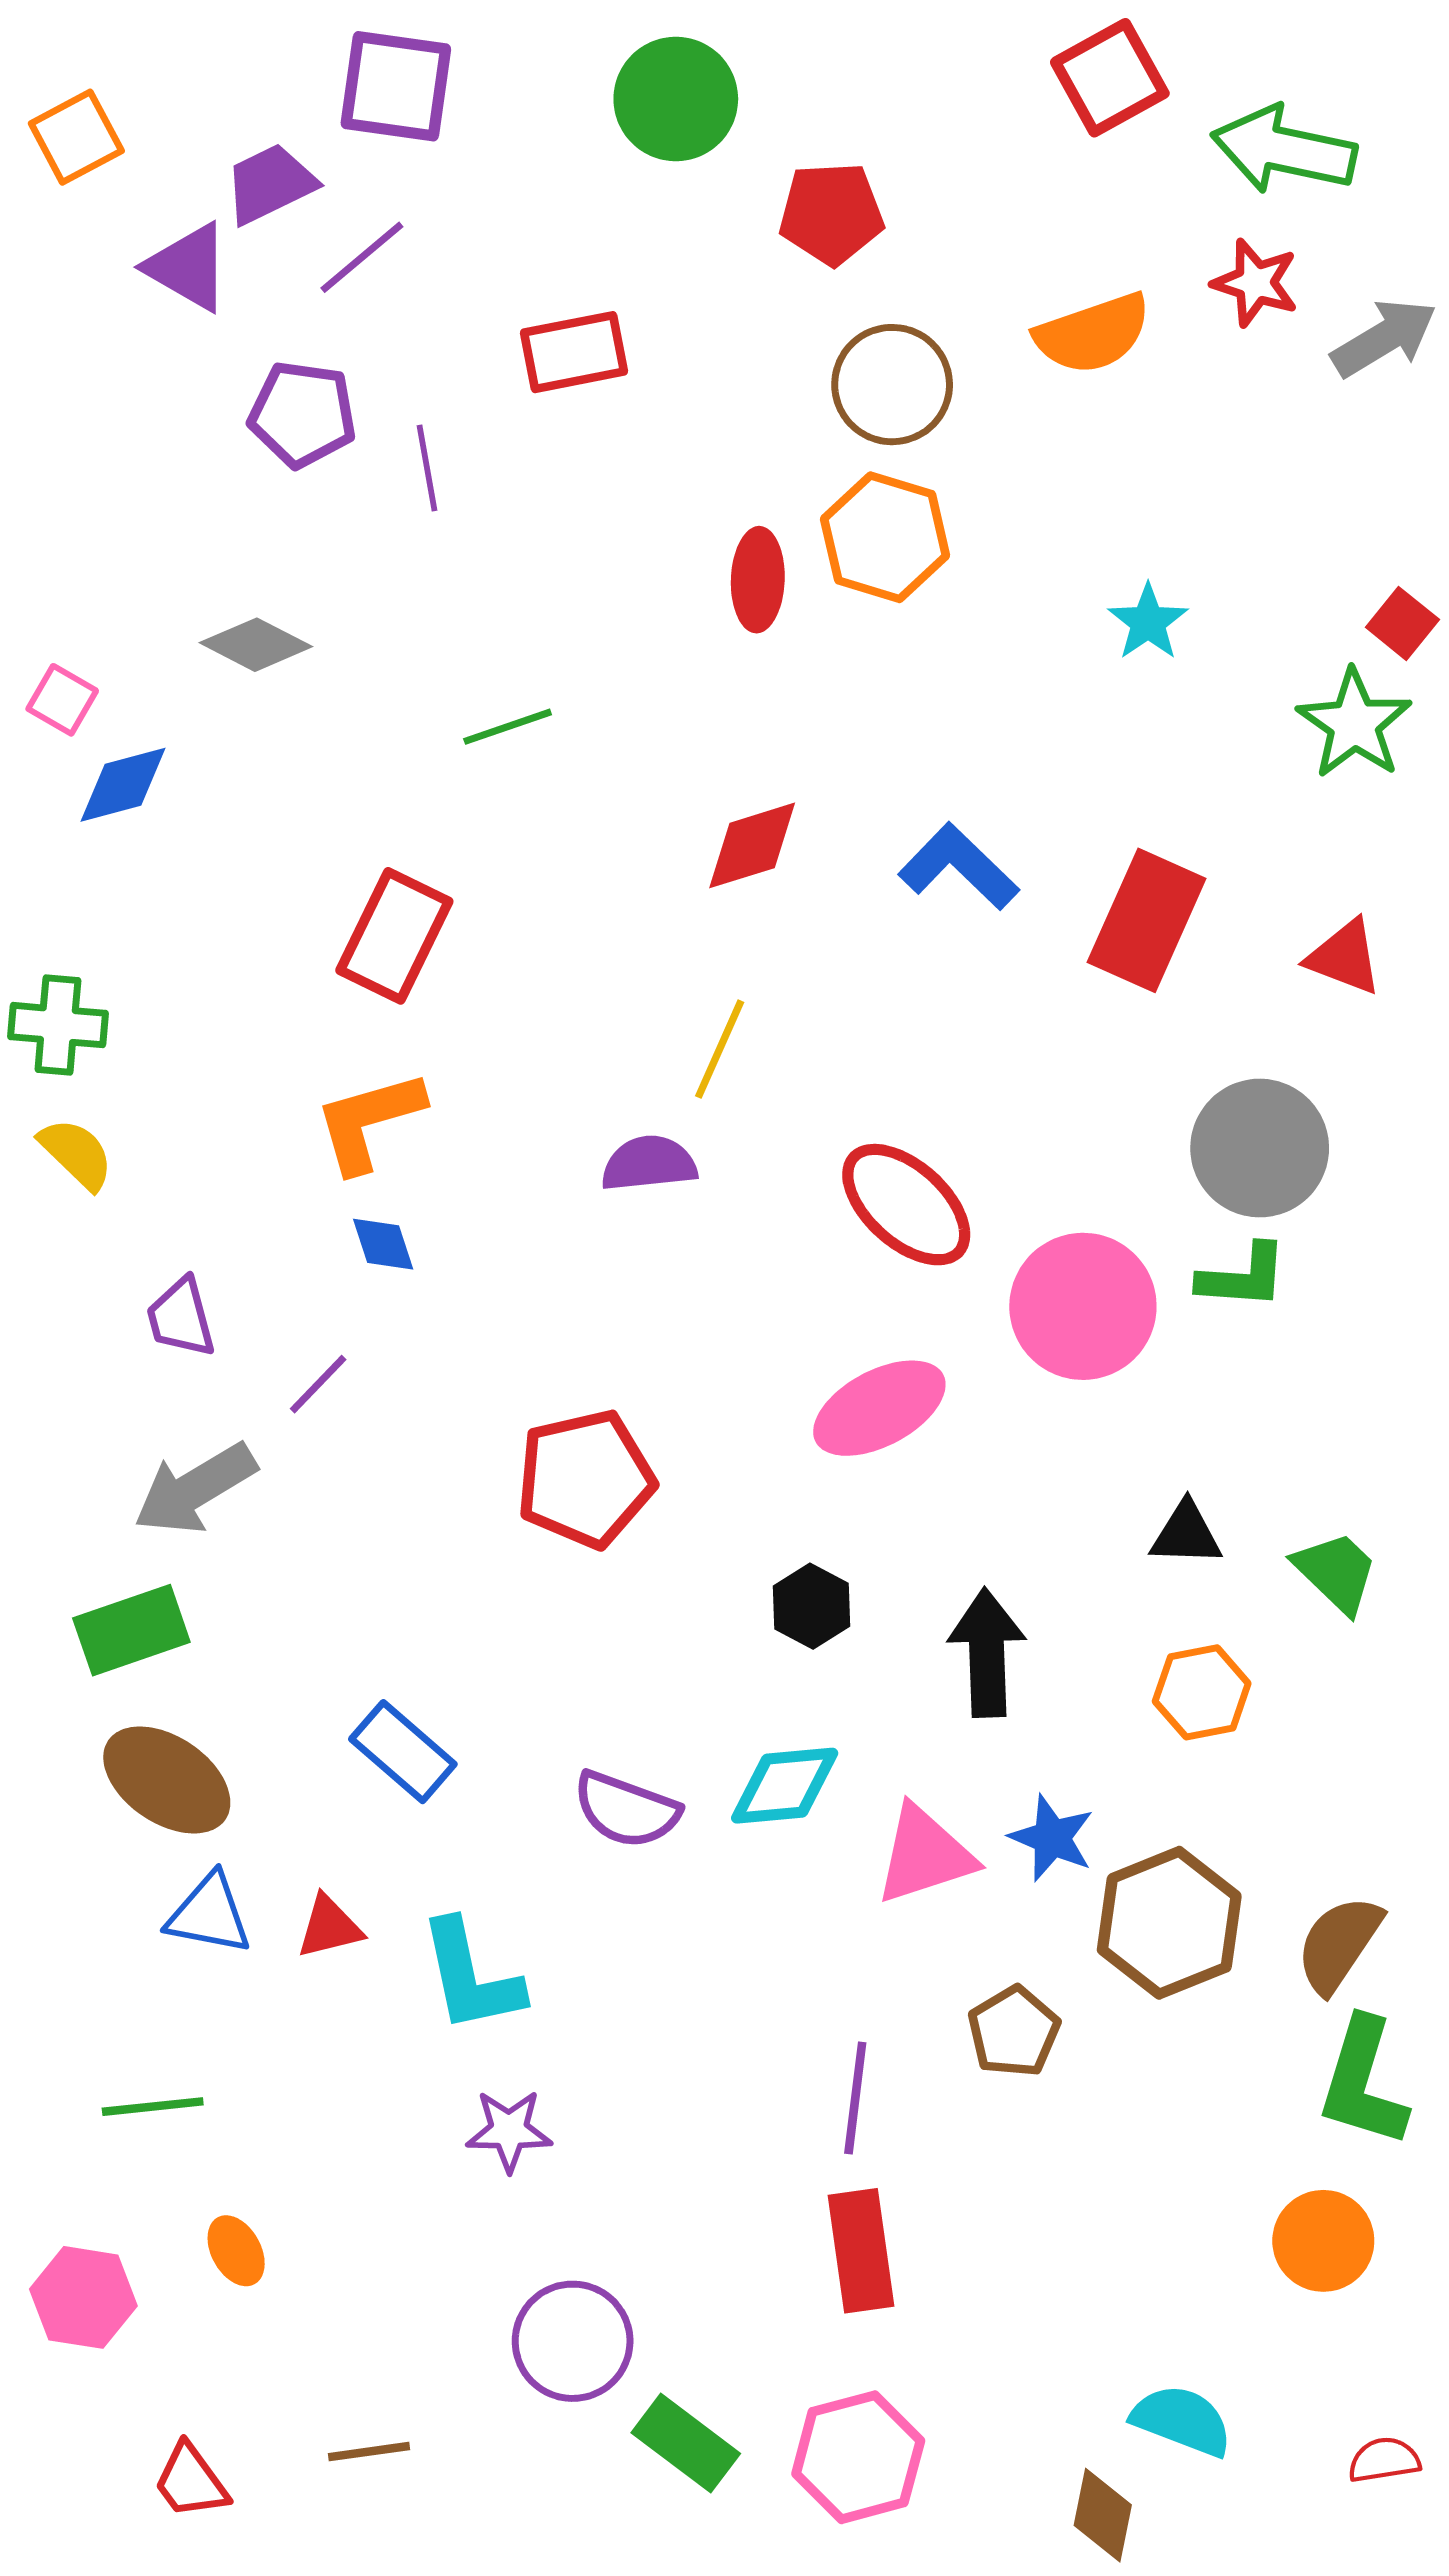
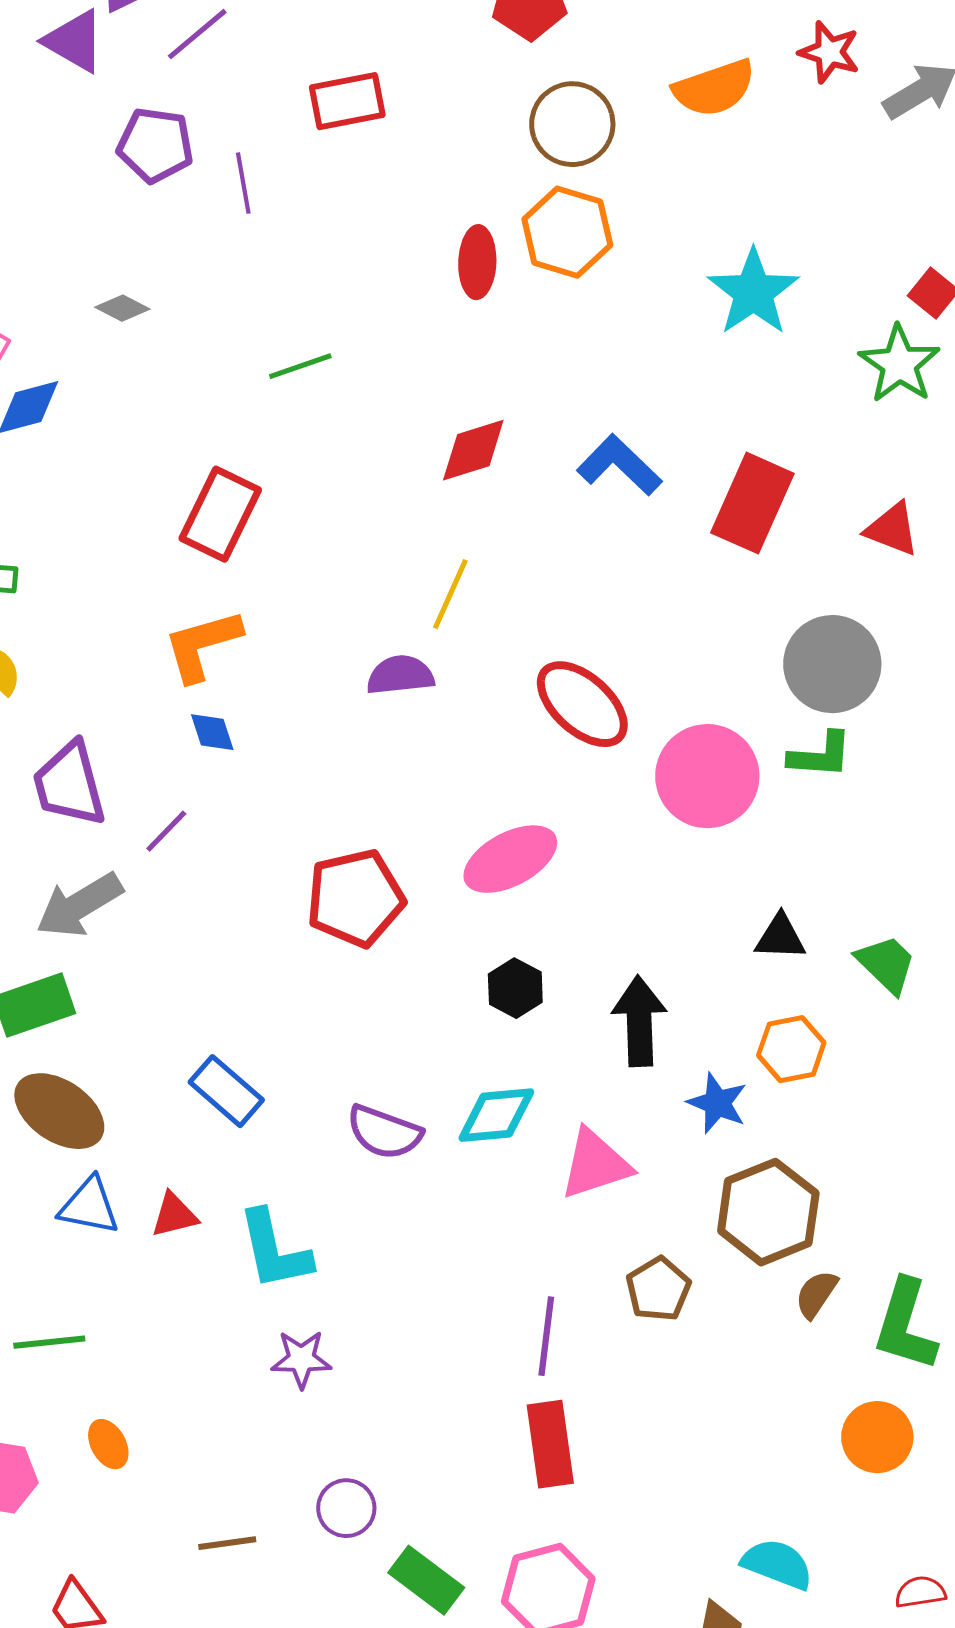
cyan star: (1148, 622) -> (753, 292), size x1.6
gray diamond: (256, 645) -> (122, 308), size x0.7
purple trapezoid: (181, 1318) -> (69, 784), size x1.5
pink ellipse: (879, 1408) -> (510, 859), moved
blue star: (1052, 1838) -> (717, 1103), moved
brown semicircle: (1339, 1944) -> (816, 1294), moved, size x0.7
purple circle: (573, 2341) -> (346, 1508), size x0.7
brown line: (369, 2452) -> (227, 1543), moved

